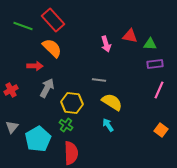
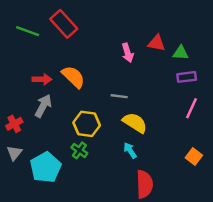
orange semicircle: (52, 48) -> (73, 77), moved
gray arrow: (47, 88) -> (43, 106), moved
red cross: (11, 90) -> (14, 124), moved
red semicircle: (71, 153) -> (144, 184), moved

